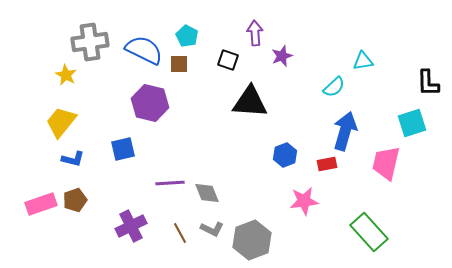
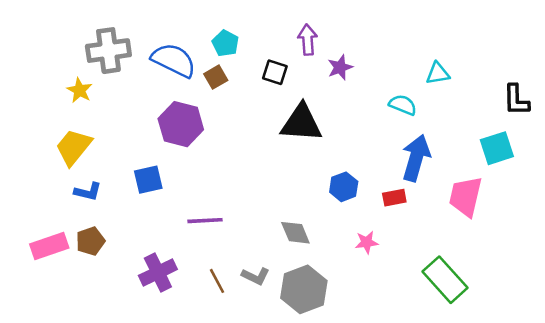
brown square: (179, 64) -> (216, 77), turned -30
cyan semicircle: (334, 87) -> (403, 105), turned -115
gray diamond: (207, 193) -> (295, 233), moved
pink star: (304, 201) -> (367, 242), size x0.7

